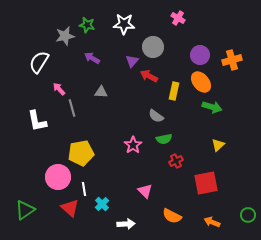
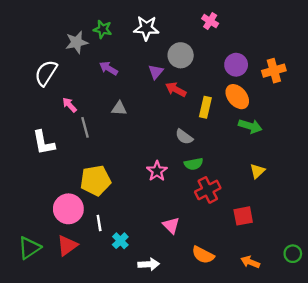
red cross: (176, 161) -> (208, 190), size x1.5
red square: (206, 183) -> (243, 216), size x0.7
red triangle: (70, 208) -> (67, 245), moved, turned 42

